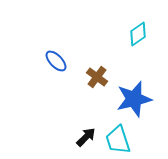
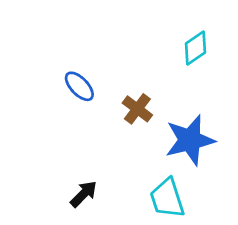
black arrow: (86, 137) -> (84, 194), moved

